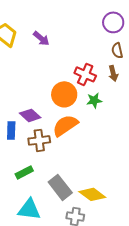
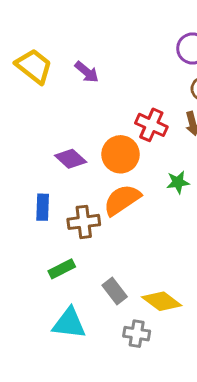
green star: (94, 100) -> (178, 182), moved
purple diamond: (30, 115) -> (71, 159), moved
gray rectangle: (60, 187) -> (115, 291), size x0.7

